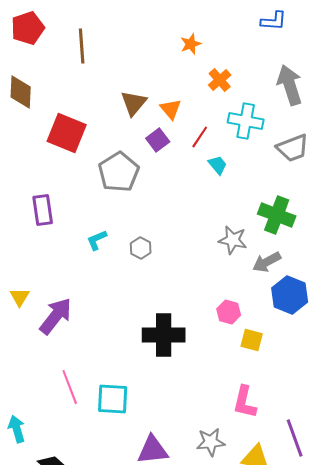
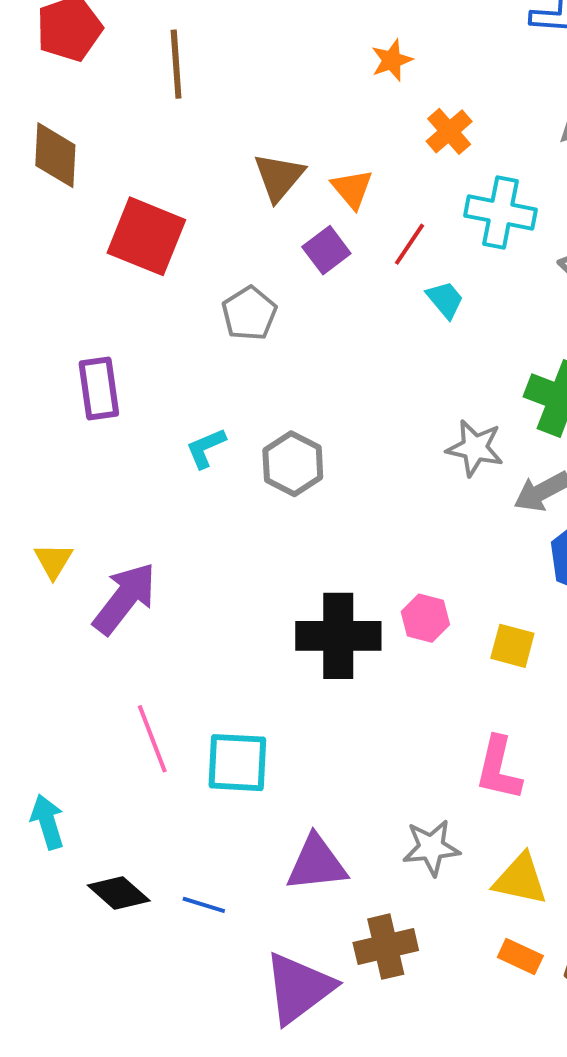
gray pentagon: (119, 172) -> (249, 313), size x0.7
gray hexagon: (141, 248) -> (293, 464), size x1.4
pink hexagon: (229, 312) -> (425, 618), moved

